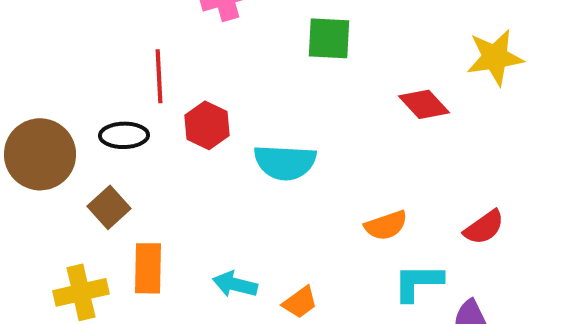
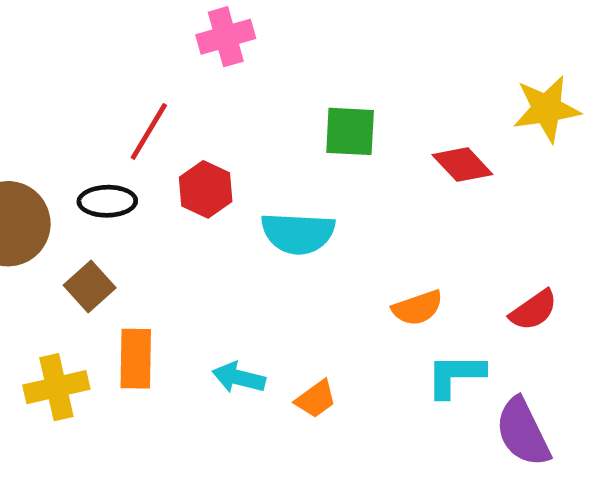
green square: (329, 38) -> (350, 131), moved
red line: (159, 76) -> (149, 131), turned 34

